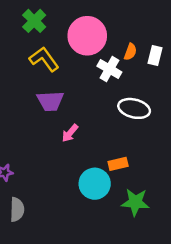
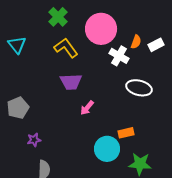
white rectangle: (155, 55) -> (156, 45), turned 49

